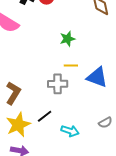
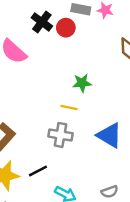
yellow line: (71, 66) -> (69, 107), moved

